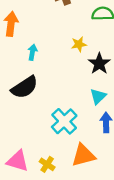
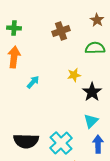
cyan arrow: (32, 52) -> (33, 82), turned 32
black semicircle: (24, 87) -> (26, 141), moved, turned 35

